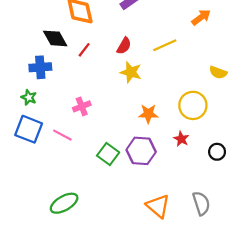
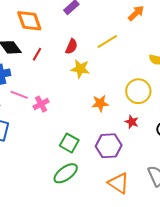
pink line: (62, 135) -> (19, 95), moved
purple hexagon: (141, 151) -> (109, 146), moved
green ellipse: (64, 203) -> (66, 173), moved

